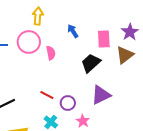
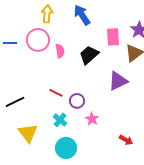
blue arrow: (73, 31) -> (82, 15), moved, size x1.5
black trapezoid: (91, 63) -> (89, 55), moved
purple triangle: (101, 95) -> (118, 81), moved

